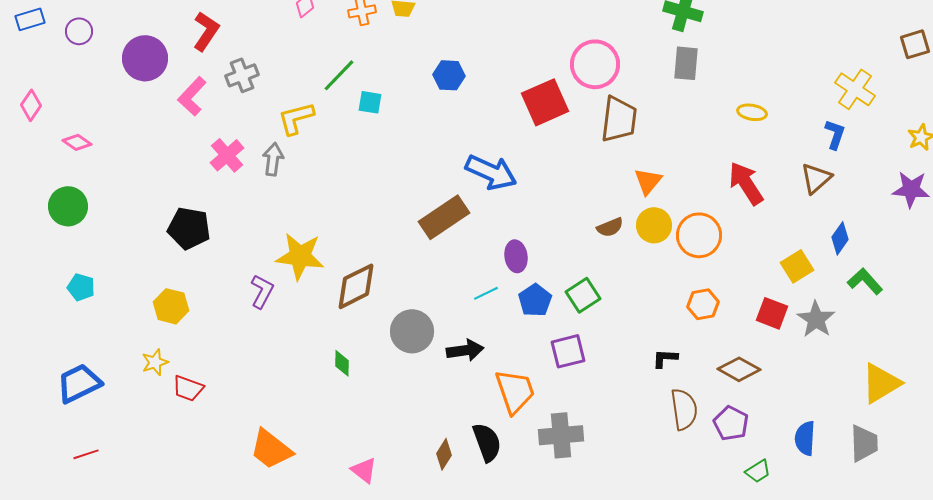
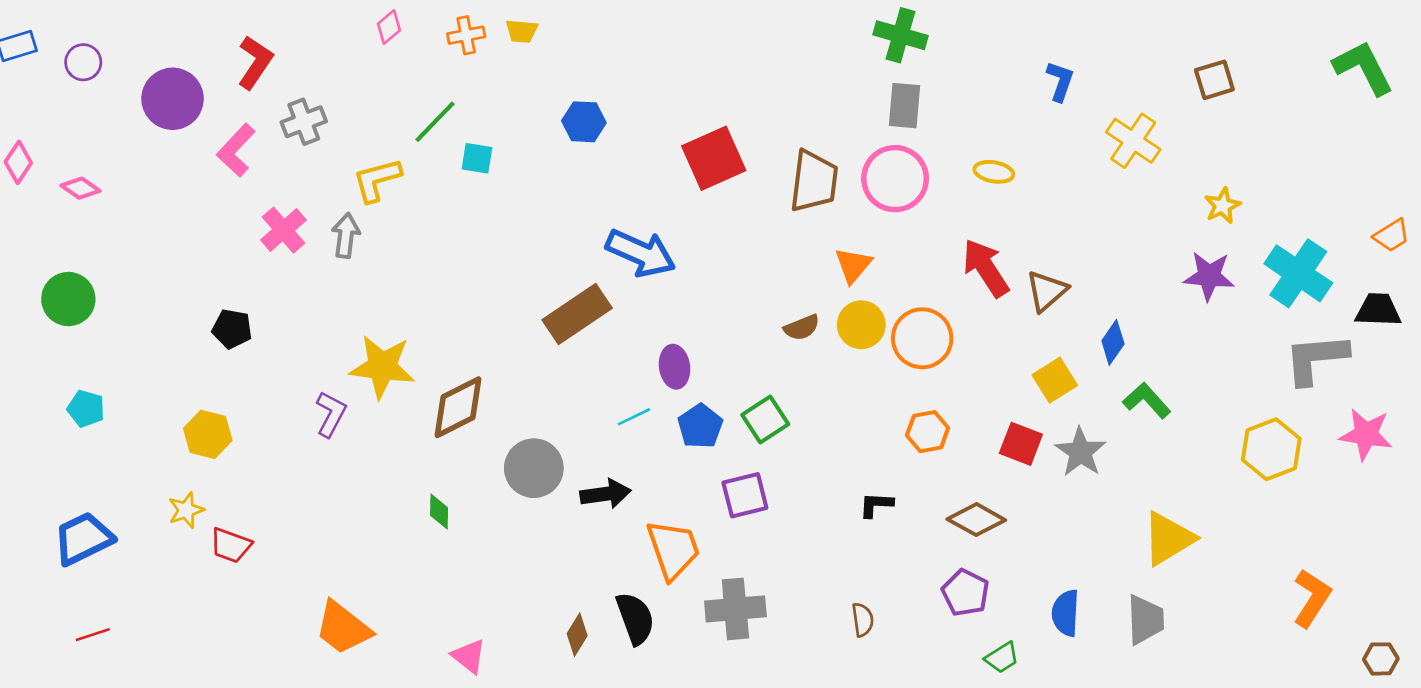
pink circle: (595, 64) -> (895, 179), moved
blue L-shape: (835, 134) -> (1060, 81), moved
pink diamond: (77, 142) -> (81, 188), moved
brown triangle: (816, 178) -> (1047, 291), moved
black pentagon: (189, 228) -> (232, 329), size x0.7
brown semicircle: (684, 409) -> (863, 620), moved, size x0.6

